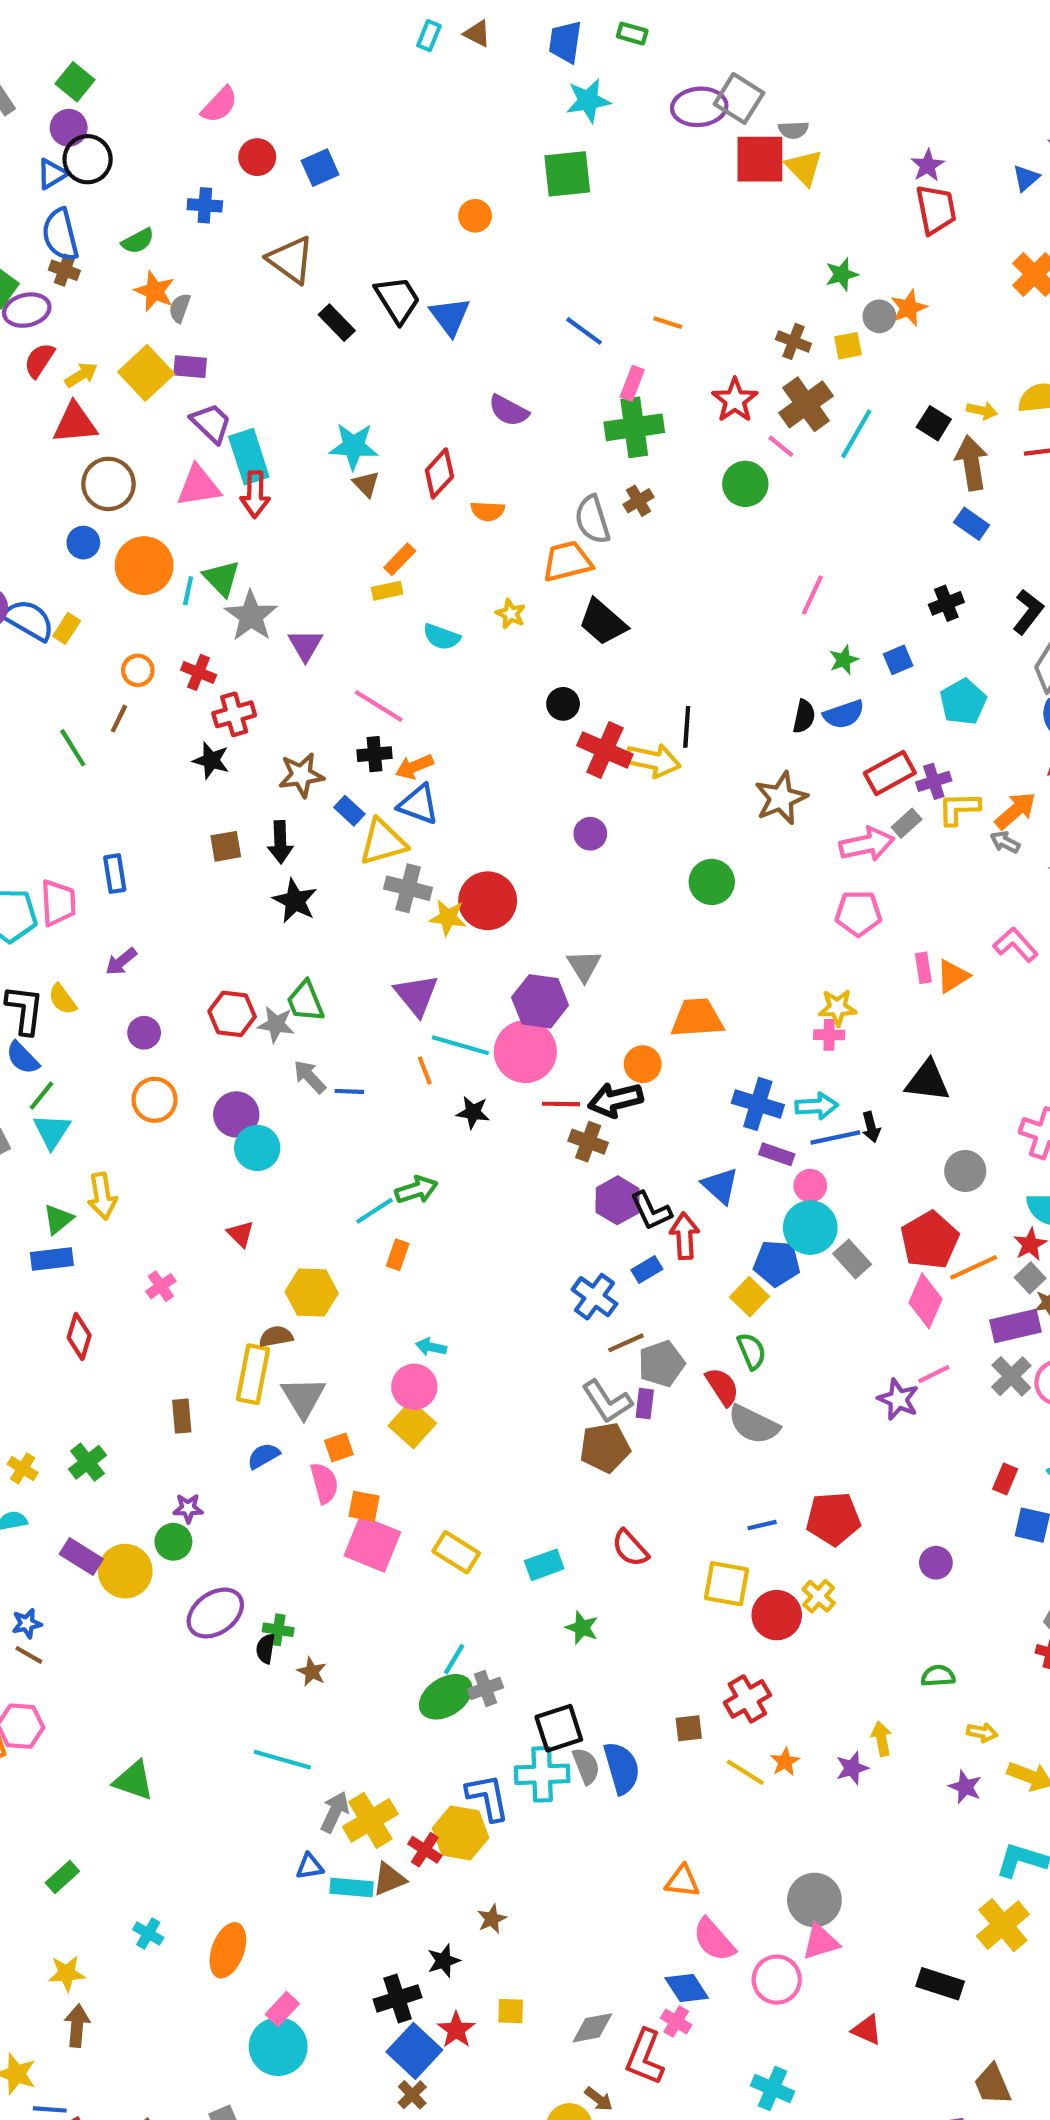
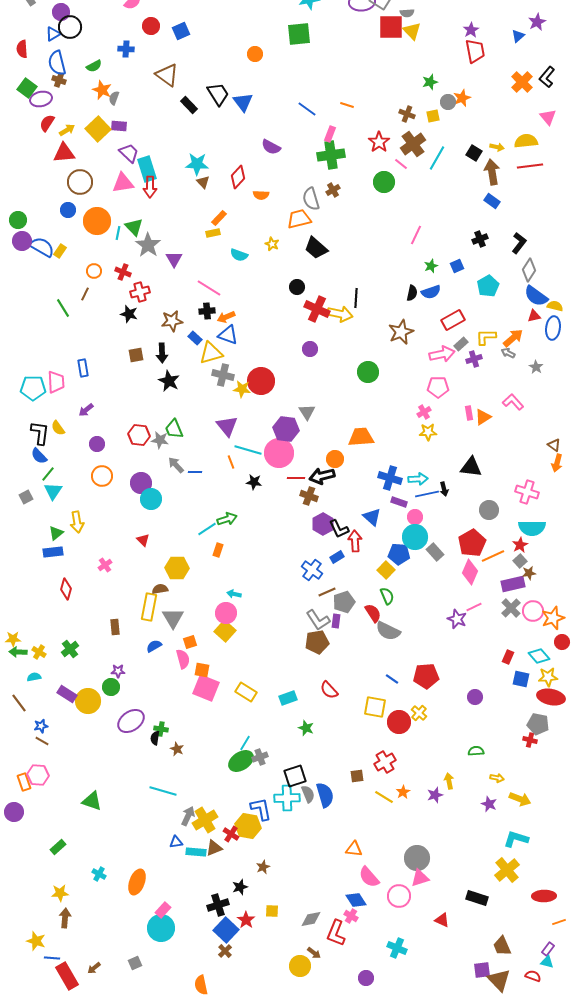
purple cross: (934, 781) -> (474, 359), moved
pink cross: (829, 1035) -> (424, 412), moved, turned -32
blue line: (762, 1525) -> (392, 679), turned 48

